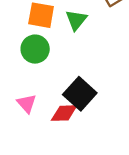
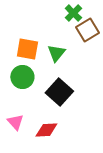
black square: (80, 94) -> (59, 92), moved

